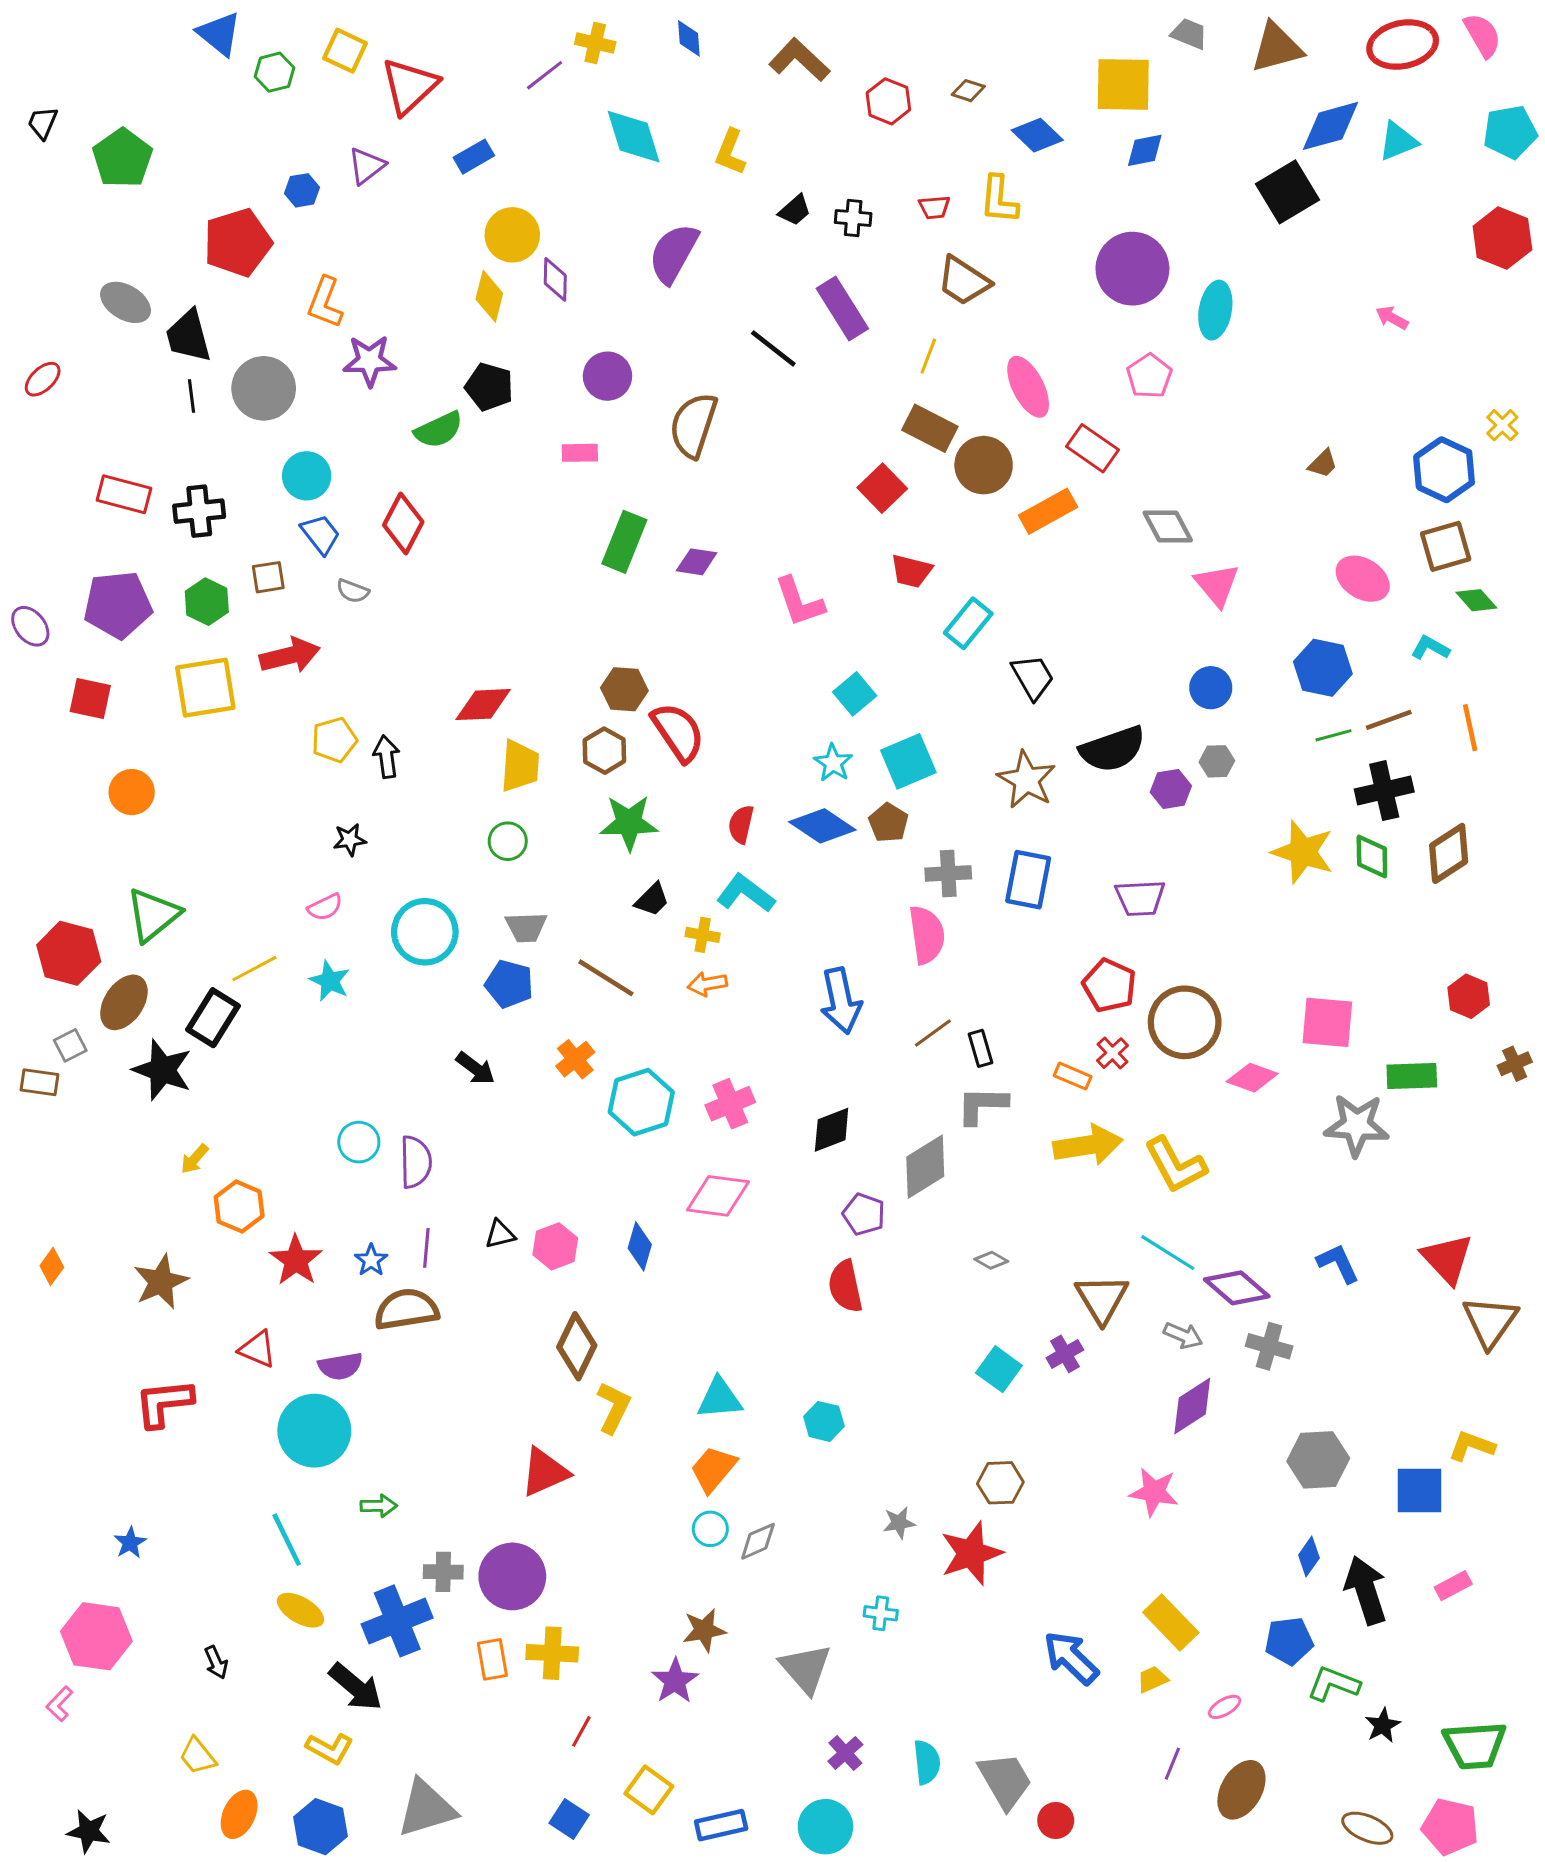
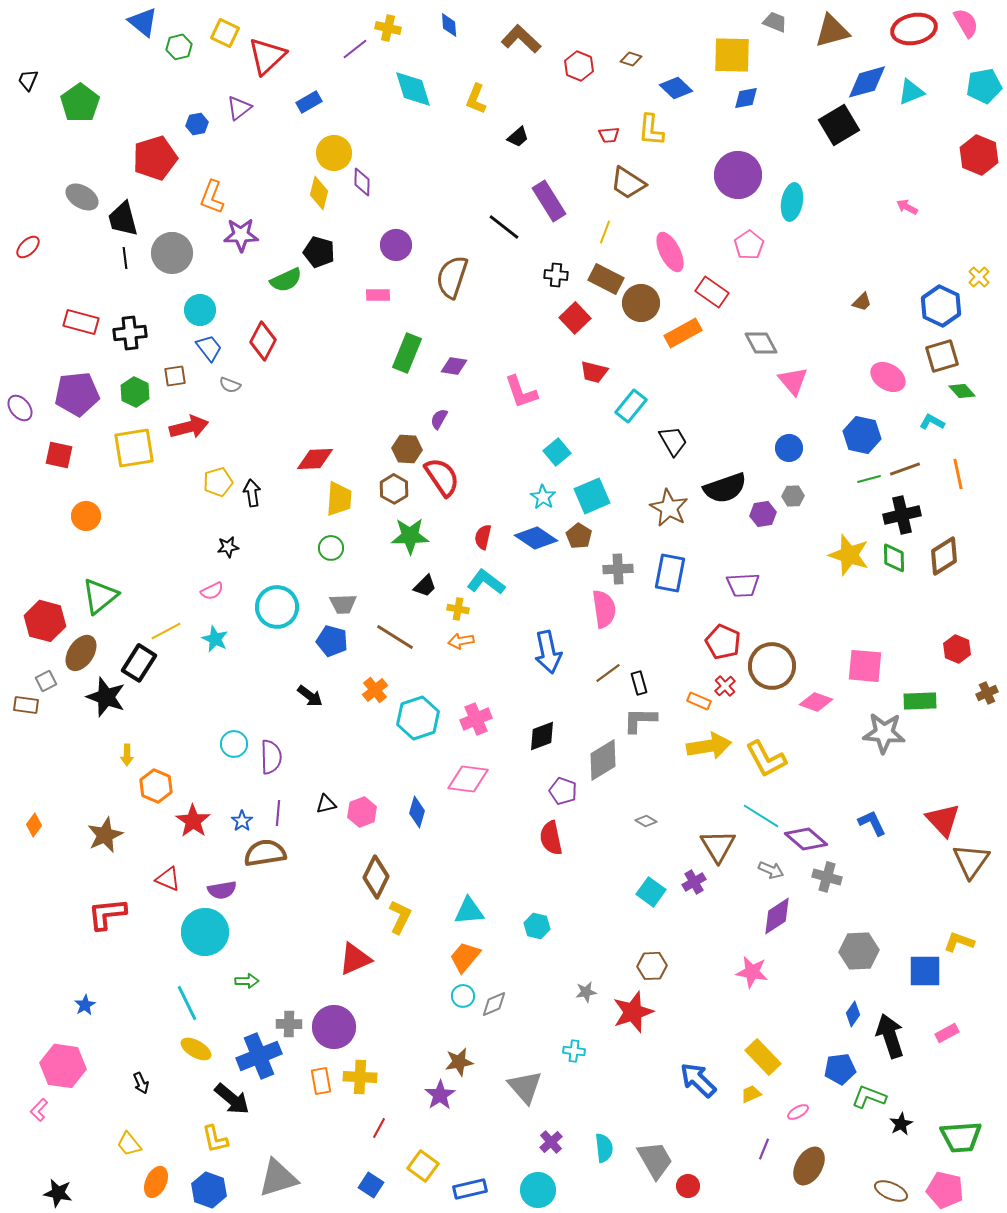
black cross: (853, 218) -> (556, 275), moved
purple semicircle: (673, 253) -> (439, 419), moved, size x0.5
yellow arrow: (195, 1159) -> (127, 755), turned -40
yellow L-shape: (330, 1748) -> (215, 1139), turned 48

